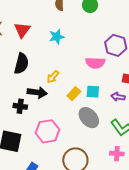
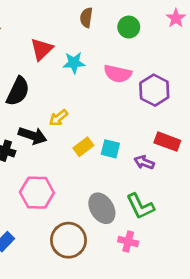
red triangle: (22, 30) -> (42, 49), moved
pink semicircle: (95, 63) -> (118, 74), moved
gray ellipse: (89, 118) -> (102, 208), moved

